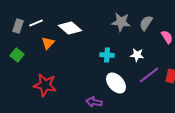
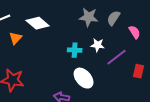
white star: (137, 55) -> (98, 45), moved
purple line: (149, 75) -> (117, 57), moved

